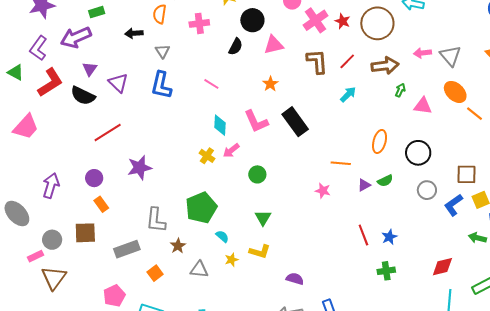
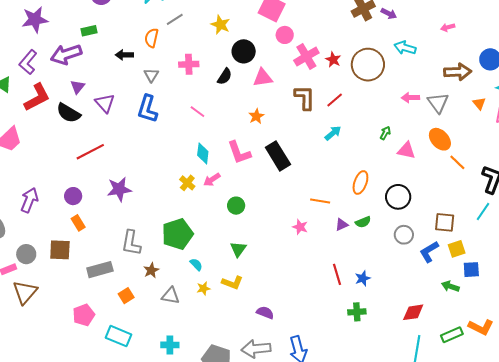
pink cross: (199, 23) -> (189, 64), moved
brown arrow: (385, 66) -> (458, 72), moved

